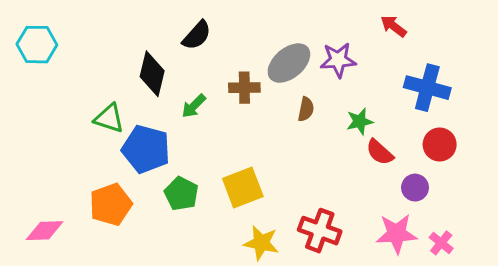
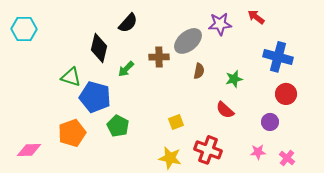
purple star: (338, 60) -> (220, 24), moved
red semicircle: (380, 152) -> (225, 110), moved
yellow square: (243, 188) -> (176, 122), moved, size x0.6
pink star: (397, 234) -> (258, 152), size x0.6

